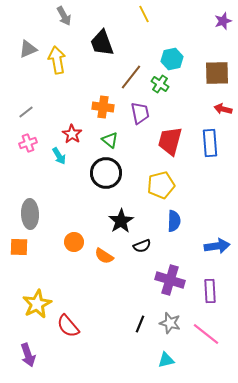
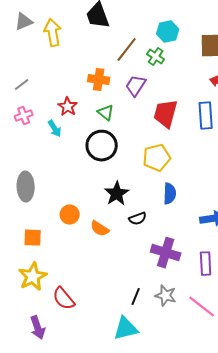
purple trapezoid: (140, 113) -> (136, 86), turned -135
orange square: (19, 247) -> (33, 238), moved
purple arrow: (28, 355) -> (38, 328), moved
cyan triangle: (166, 360) -> (126, 329), moved, size x1.5

